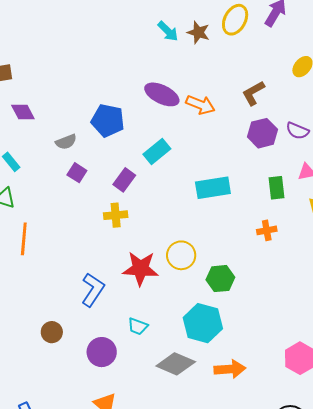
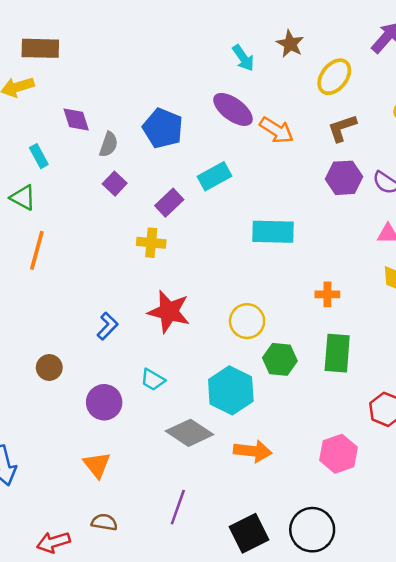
yellow ellipse: (235, 20) -> (334, 77), moved
cyan arrow: (168, 31) -> (243, 58), moved
purple diamond: (23, 112) -> (76, 120), moved
gray semicircle: (66, 142) -> (109, 144), turned -60
green rectangle: (276, 188) -> (337, 353), moved, size x1.4
yellow circle: (181, 255) -> (247, 321), moved
green hexagon: (220, 279) -> (280, 359), moved
blue L-shape: (93, 290) -> (107, 326), size x0.7

